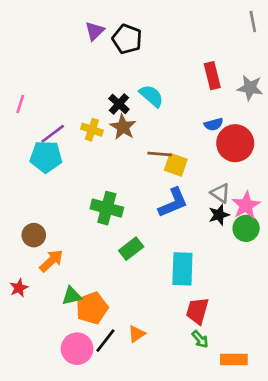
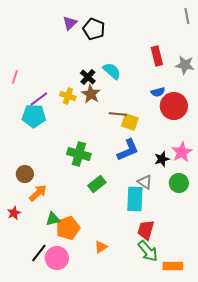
gray triangle: (220, 193) -> (145, 182), moved
green circle: (246, 228) -> (179, 183), moved
green arrow: (200, 339) -> (148, 251), size x1.6
black line: (105, 341) -> (39, 253), moved

